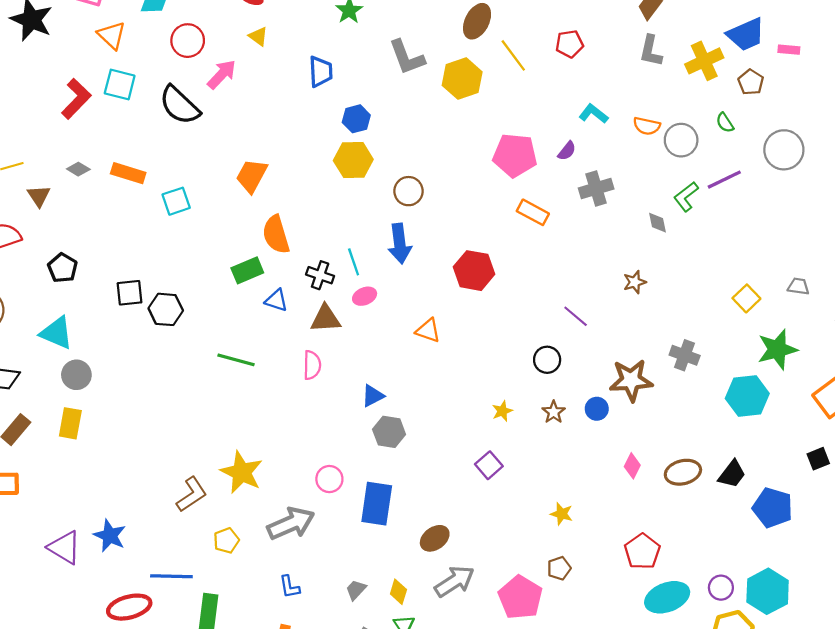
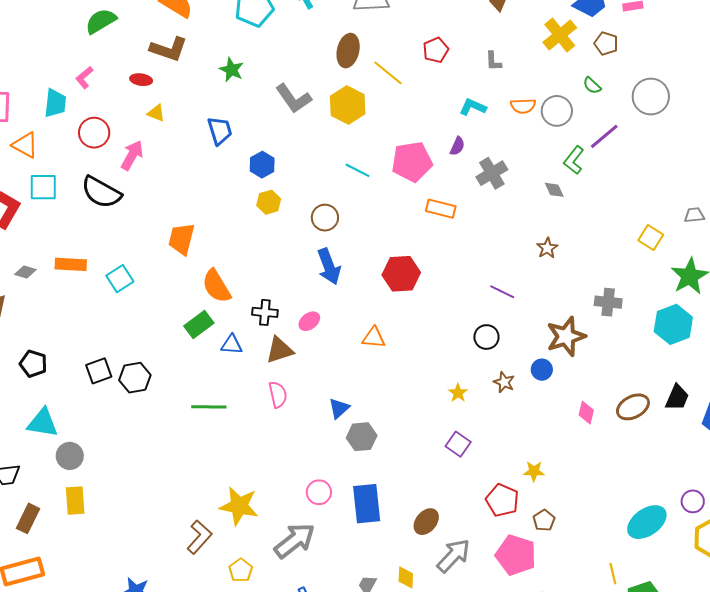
gray L-shape: (651, 51) -> (493, 61), moved, size x0.7
yellow hexagon: (353, 160) -> (269, 202), size x0.7
cyan line: (354, 262) -> (358, 170), moved, turned -30
red pentagon: (642, 551) -> (502, 500), moved

